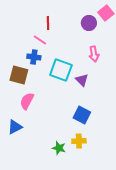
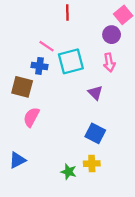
red line: (48, 23) -> (67, 13), moved
purple circle: (89, 23) -> (112, 35), moved
cyan square: (61, 70) -> (71, 61), moved, turned -35
blue triangle: (15, 127) -> (17, 160), moved

